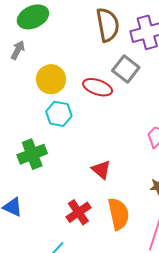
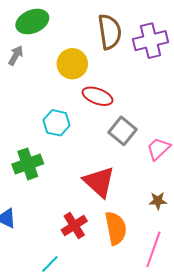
gray square: (126, 69) -> (122, 131), moved
yellow circle: (51, 79) -> (72, 64), moved
red triangle: (101, 170) -> (99, 182), size x1.6

